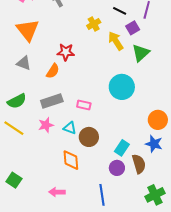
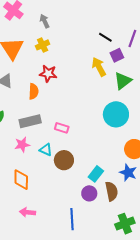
yellow cross: (94, 24) -> (43, 45), moved
orange semicircle: (53, 71) -> (34, 91), turned -35
cyan circle: (122, 87) -> (116, 114), moved
orange diamond: (71, 160) -> (21, 180), moved

